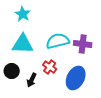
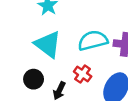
cyan triangle: (23, 44) -> (48, 44), turned 35

